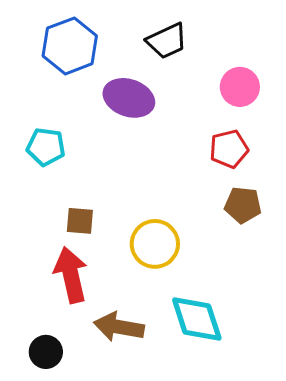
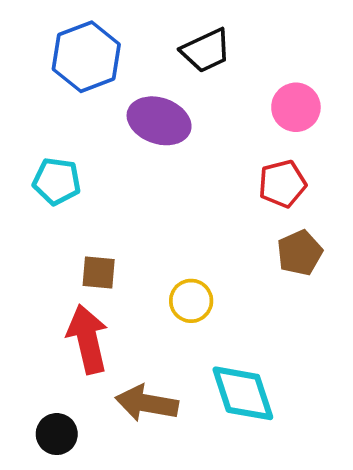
brown pentagon: (243, 205) -> (300, 253), turned -30
yellow circle: (155, 244) -> (191, 301), size x0.7

